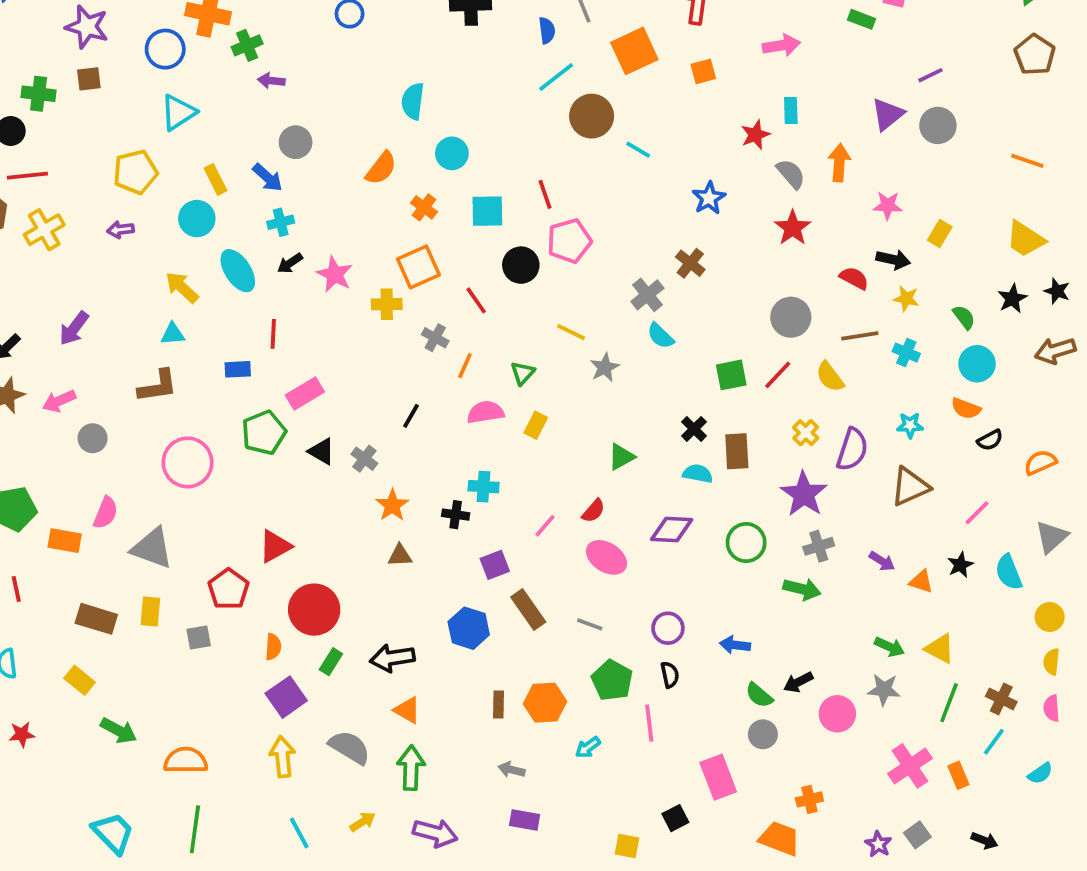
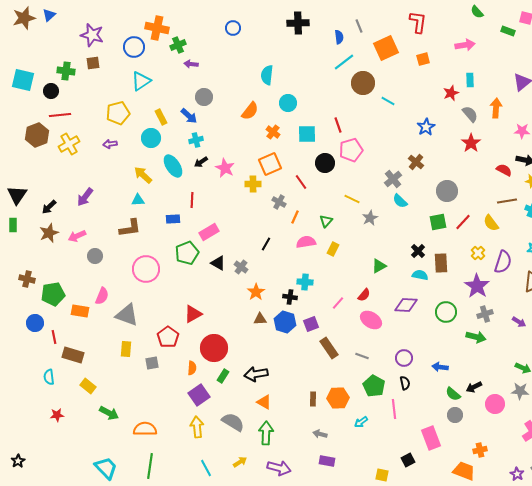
gray circle: (791, 317) -> (447, 191), moved
brown rectangle: (96, 619) -> (73, 355), moved
blue hexagon: (469, 628) -> (285, 322), moved

